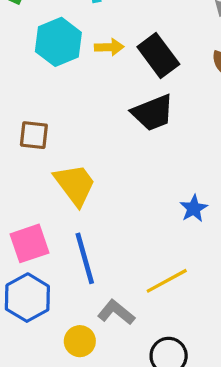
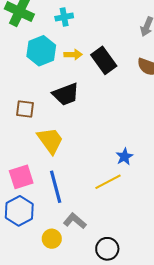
black trapezoid: (153, 113) -> (66, 94), moved
yellow line: (167, 281) -> (108, 182), moved

